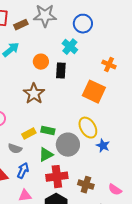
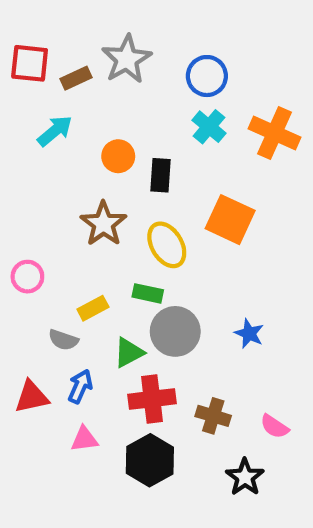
gray star: (45, 16) -> (127, 59), turned -30
cyan cross: (70, 47) -> (209, 127), moved
orange cross: (109, 65) -> (274, 133), moved, size x1.6
yellow ellipse: (88, 128) -> (167, 245), moved
green rectangle: (48, 131) -> (148, 293), moved

